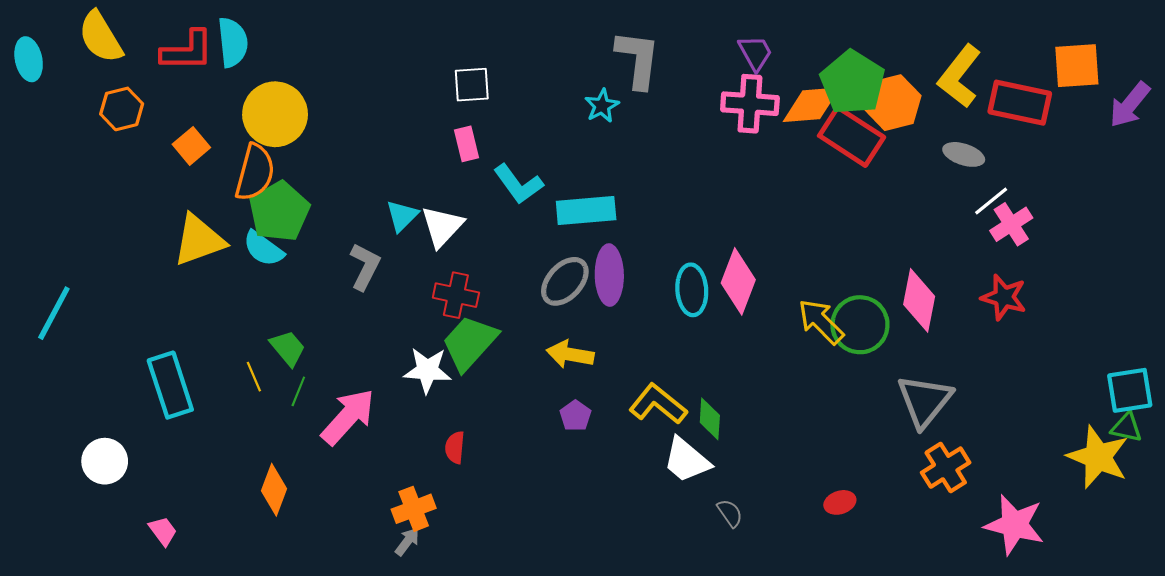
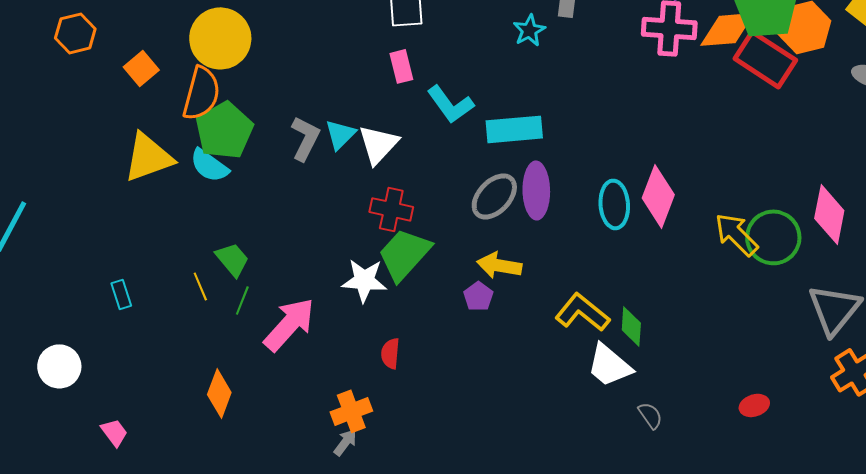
gray L-shape: (365, 267) -> (305, 138), moved
cyan rectangle: (170, 385) -> (121, 294), size x0.5
purple pentagon: (575, 416) -> (478, 296), moved

